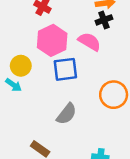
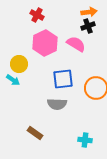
blue square: (65, 69) -> (63, 79), moved
gray semicircle: (67, 114) -> (57, 104), turned 54

